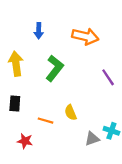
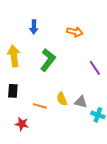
orange arrow: (85, 36) -> (75, 32), size x0.7
gray triangle: (92, 139) -> (81, 102), moved, turned 32

